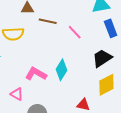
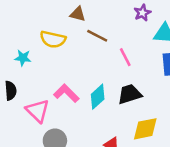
black trapezoid: (102, 58) -> (130, 94), moved
pink triangle: (17, 94) -> (38, 111), size x1.5

